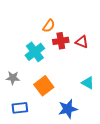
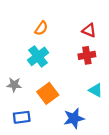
orange semicircle: (49, 26) -> (41, 28), moved
red cross: (61, 41) -> (87, 55), moved
red triangle: (82, 42) -> (89, 30), moved

